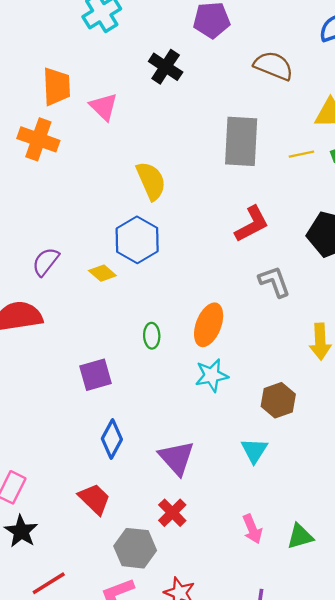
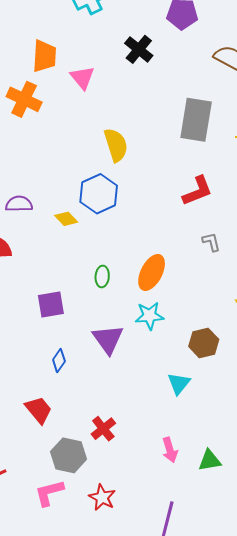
purple semicircle: (46, 262) -> (19, 204), turned 44
gray L-shape: (274, 282) -> (211, 242), size x0.7
blue diamond: (112, 439) -> (59, 361), size x0.7
purple triangle: (177, 458) -> (108, 339), moved

